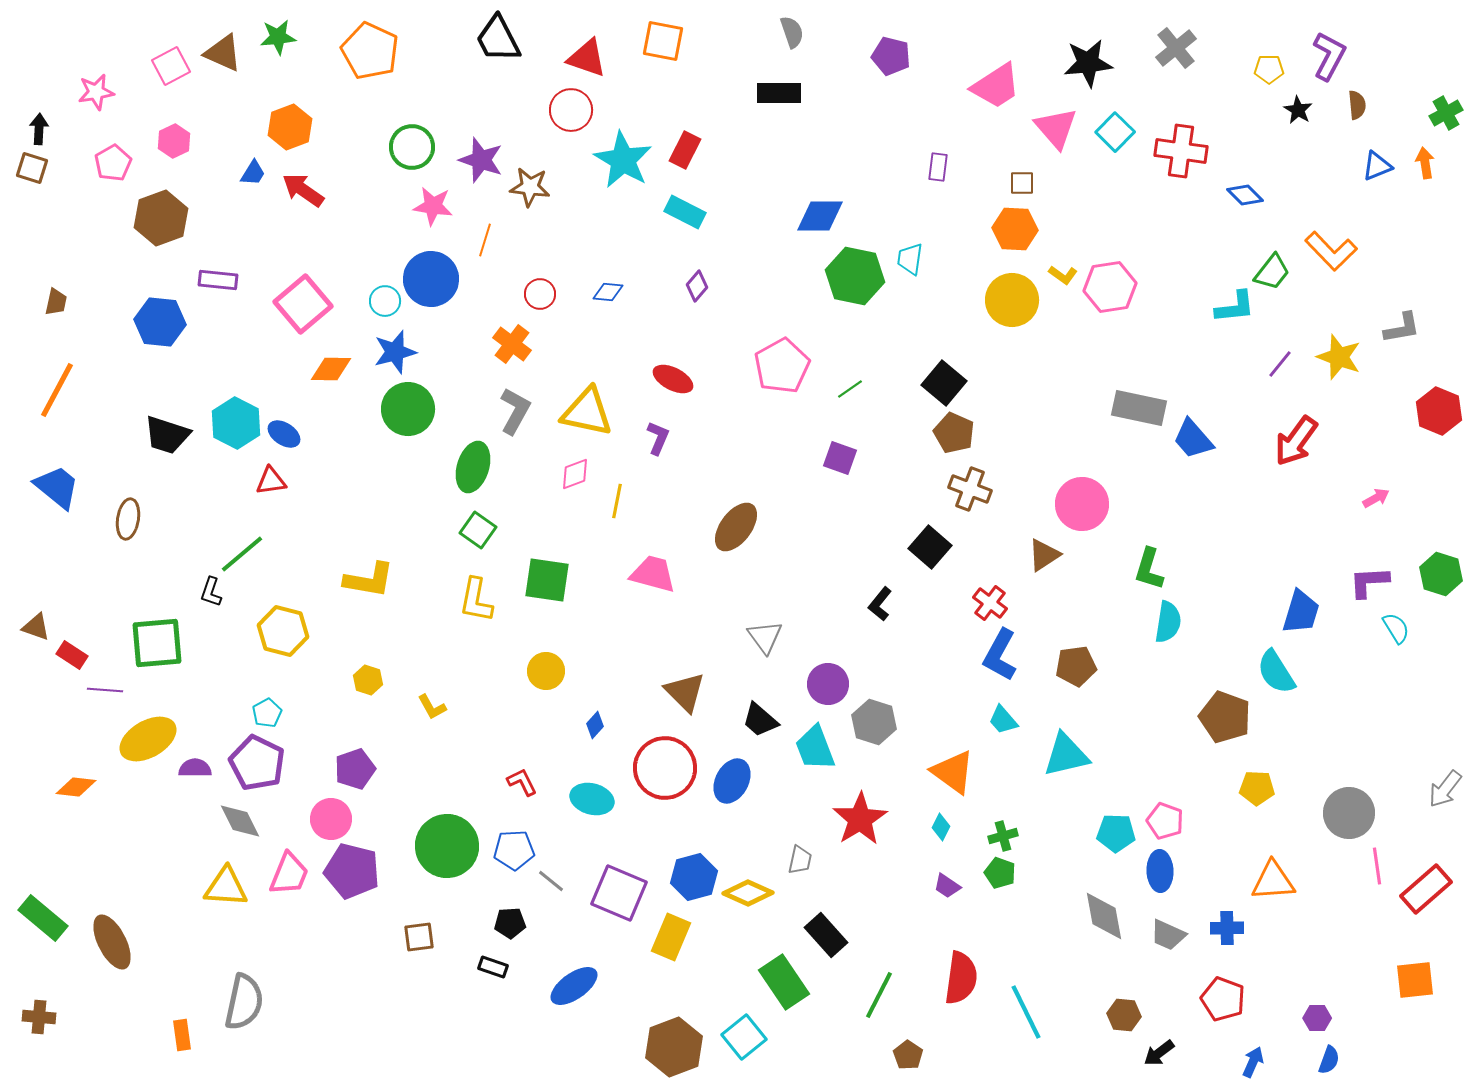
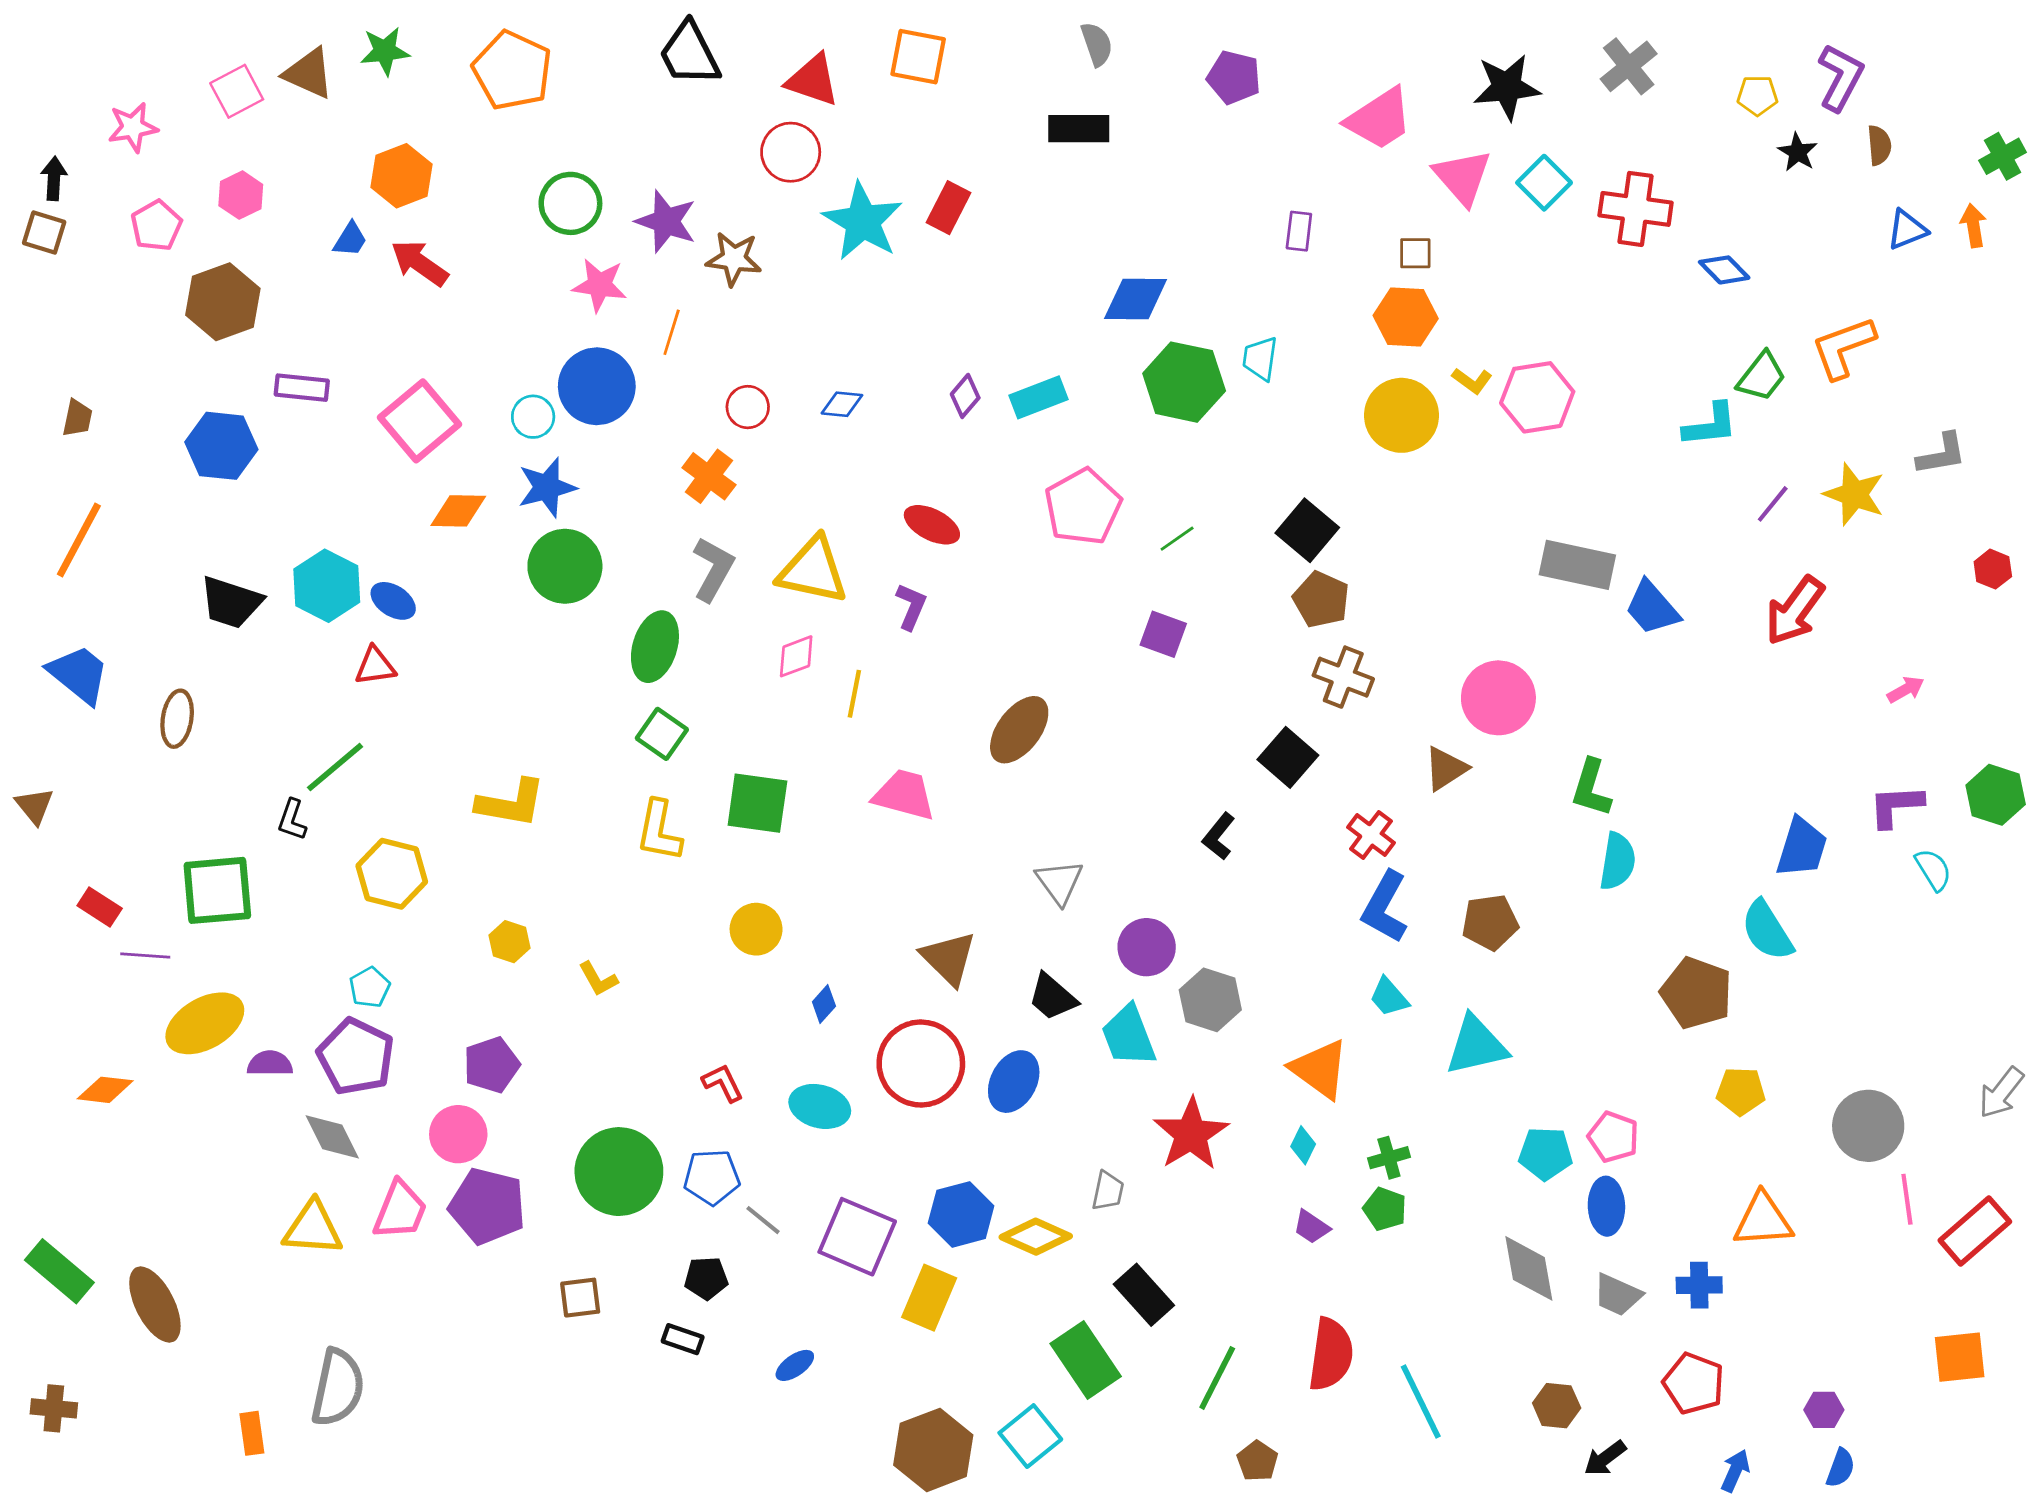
cyan rectangle: (685, 212) -> (1039, 397), moved, turned -48
orange L-shape: (1331, 251) -> (1843, 347), turned 114
red hexagon: (1439, 411) -> (1993, 569), size x0.6
brown triangle: (36, 627) -> (34, 806), moved, turned 32
blue ellipse: (574, 986) -> (795, 1365), size x0.6

